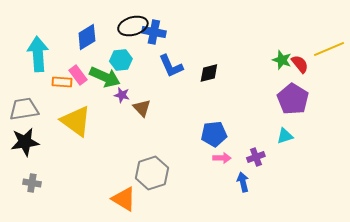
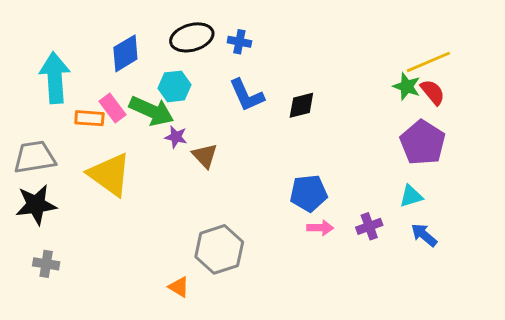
blue cross: (154, 32) -> (239, 42), moved, size x0.7
yellow line: (329, 49) -> (428, 62), moved
blue arrow: (243, 182) -> (424, 235), moved, turned -36
orange triangle: (124, 199) -> (179, 287), size x0.6

